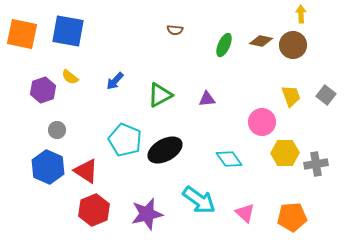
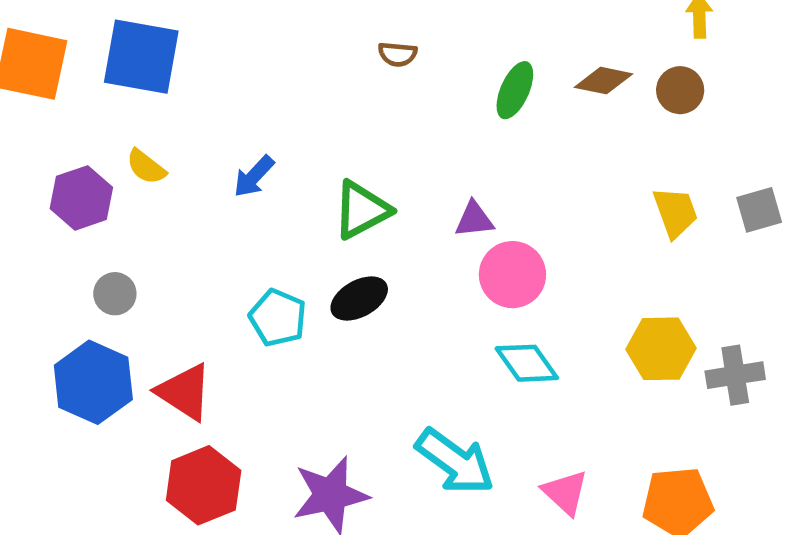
brown circle: (293, 45) -> (680, 90), size x0.7
gray square: (326, 95) -> (759, 210), turned 36
pink circle: (262, 122) -> (512, 275), moved
cyan pentagon: (125, 140) -> (278, 318), size x0.7
black ellipse: (165, 150) -> (359, 299), moved, size x0.7

